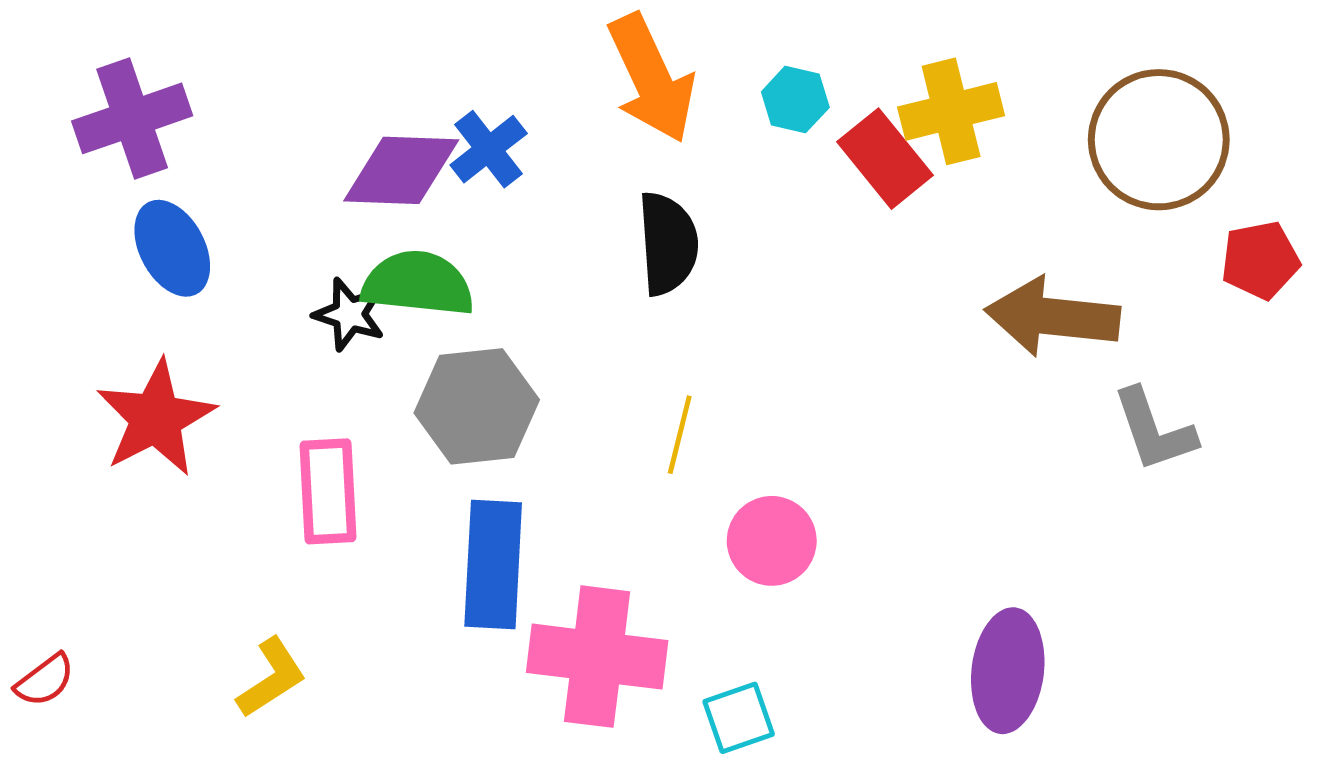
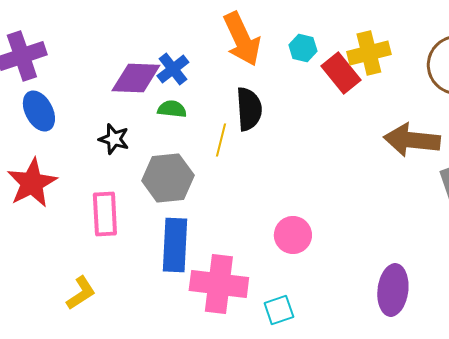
green semicircle: (418, 284) -> (172, 109), moved, size x0.6
yellow line: (680, 435) -> (221, 140), moved

